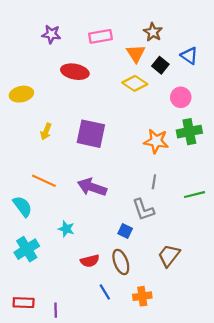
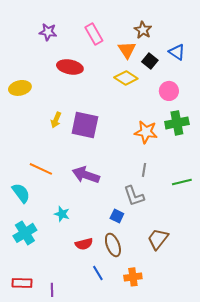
pink rectangle: (101, 36) -> (94, 34), turned 70
yellow arrow: (46, 132) -> (56, 120), moved

